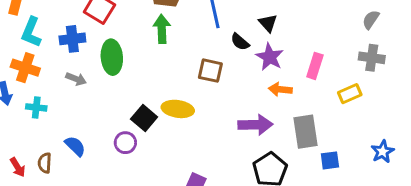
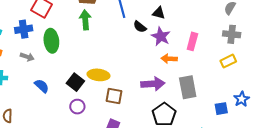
black triangle: (268, 23) -> (159, 13), turned -32
brown square: (210, 71) -> (114, 96), moved
yellow rectangle: (350, 94) -> (228, 61), moved
purple circle: (125, 143) -> (77, 107), moved
blue semicircle: (75, 146) -> (42, 86), moved
blue square: (330, 160) -> (221, 109), moved

